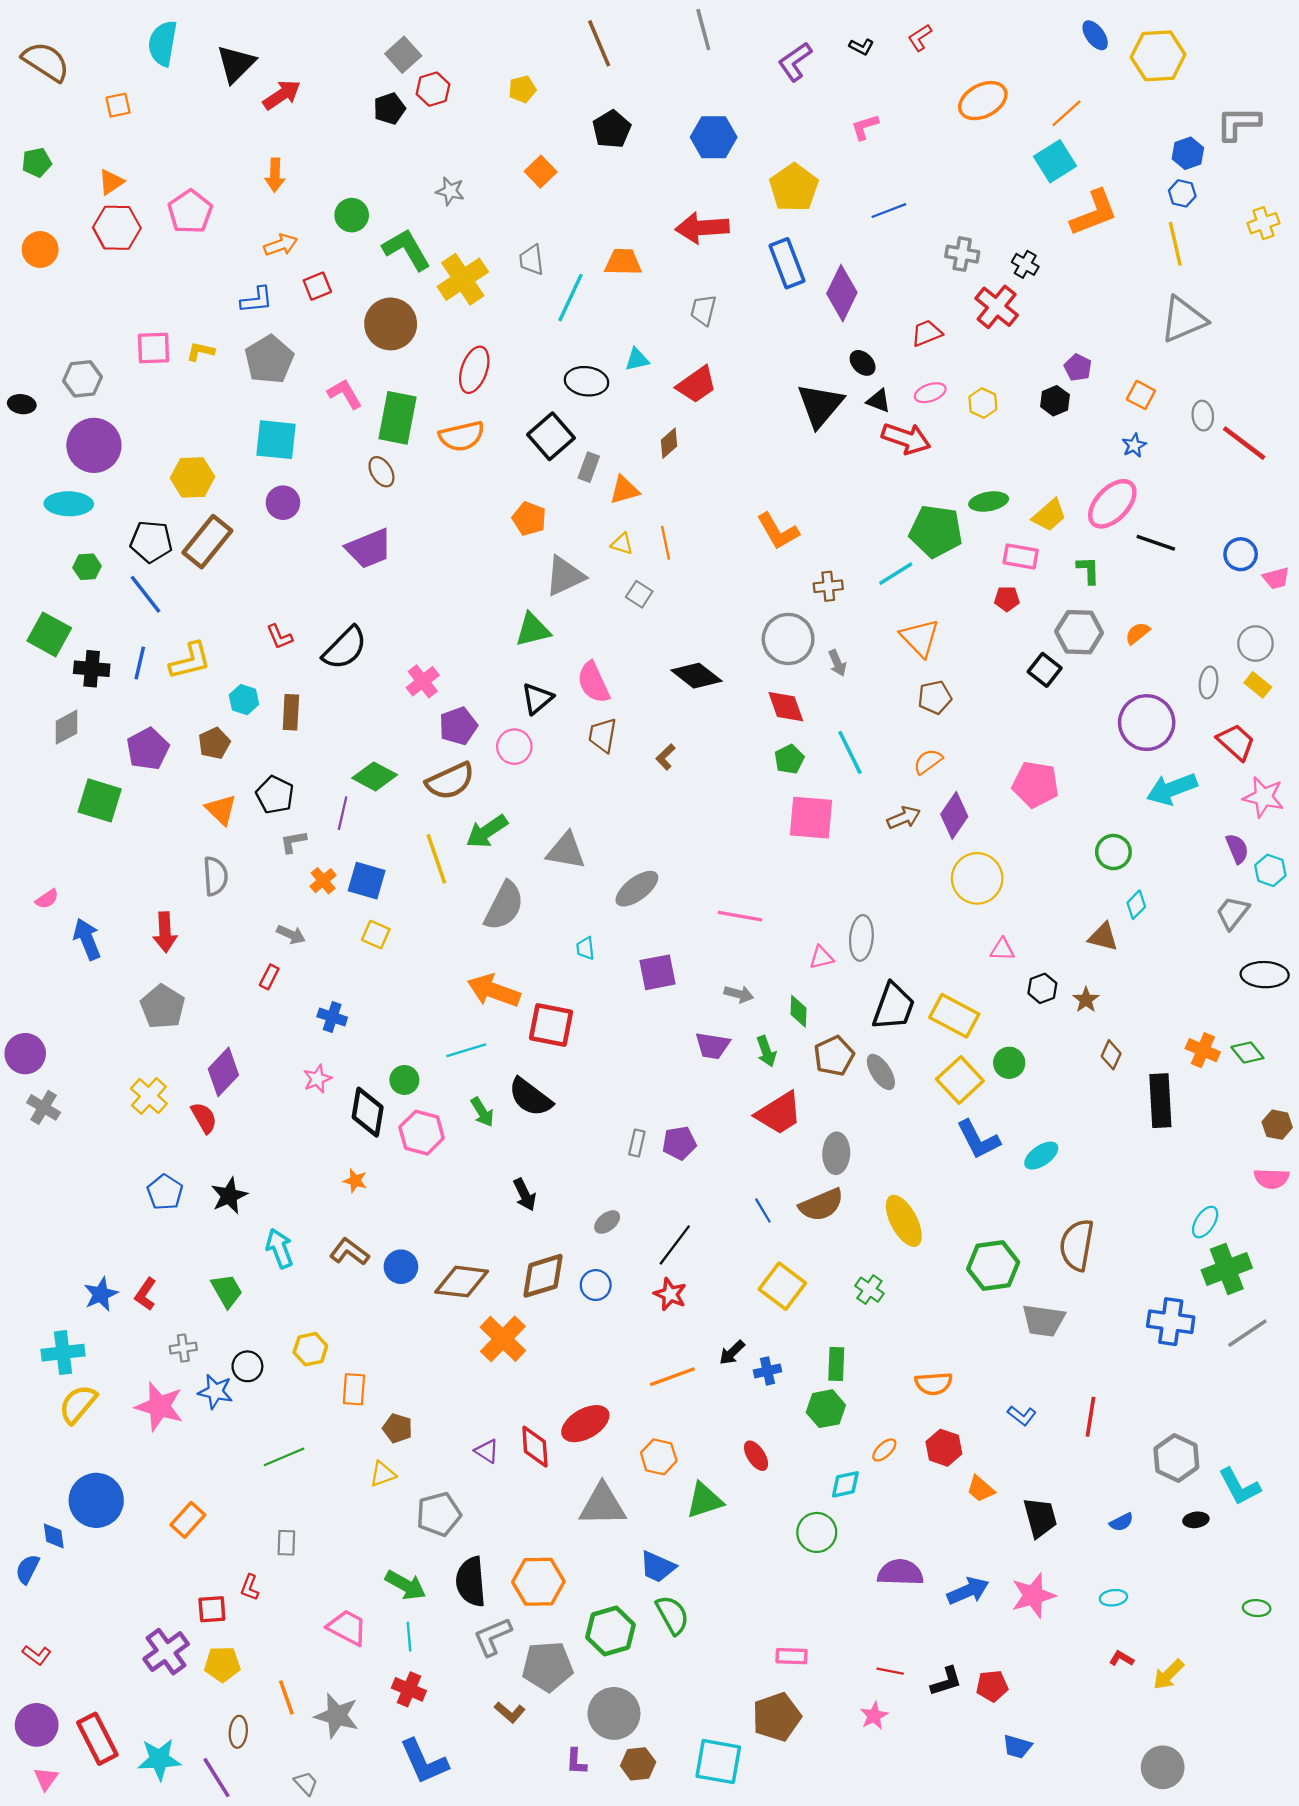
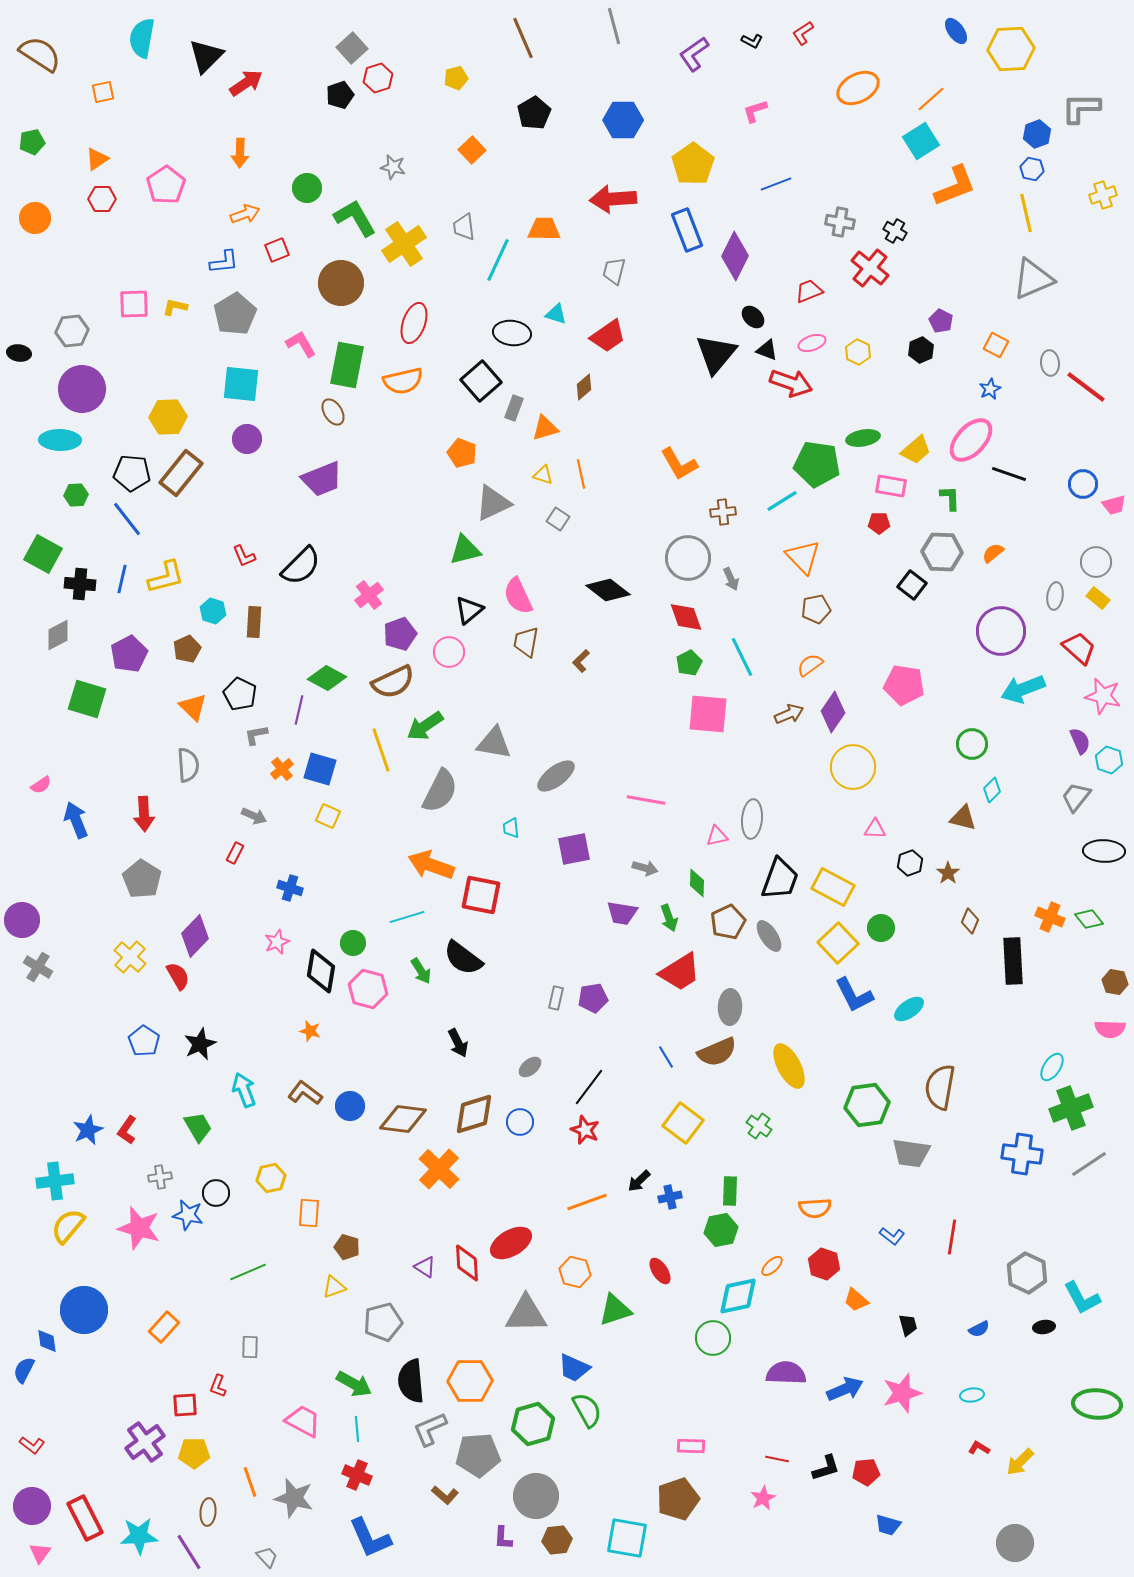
red hexagon: (117, 228) -> (102, 199), size x0.7
cyan triangle: (637, 359) -> (556, 314), turned 30
cyan diamond: (845, 1484) -> (738, 1296), size x1.5
black trapezoid: (1040, 1518) -> (908, 1325), size x0.6
green ellipse: (1257, 1608) -> (1097, 1404), size x2.0

